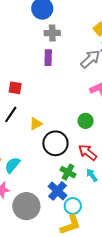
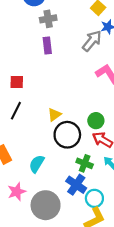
green circle: (86, 121) -> (96, 121), moved
yellow triangle: (36, 124) -> (54, 115), moved
cyan semicircle: (12, 165) -> (37, 164), moved

